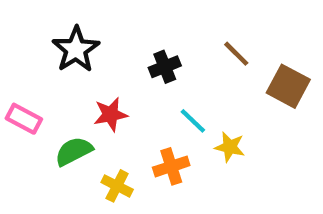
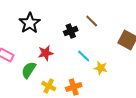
brown line: (236, 54) -> (92, 21), moved
green semicircle: (74, 151) -> (29, 70), turned -30
orange cross: (171, 166) -> (74, 87), moved

